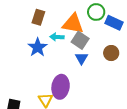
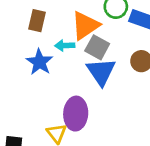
orange triangle: (73, 24) -> (85, 25), turned -40
blue triangle: (81, 58) -> (101, 72), size x1.6

